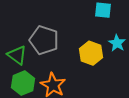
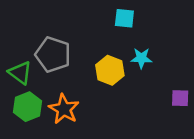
cyan star: (117, 43) -> (141, 58), turned -30

